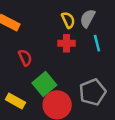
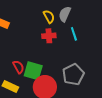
red semicircle: (25, 58) -> (18, 67), moved
green square: (44, 84) -> (33, 71), turned -30

